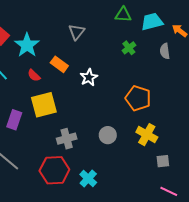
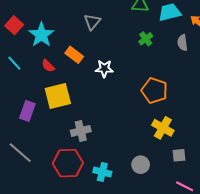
white star: (89, 77) -> (104, 69), turned 30
gray circle: (108, 135) -> (141, 165), moved
cyan cross: (88, 178) -> (102, 172), turned -30

